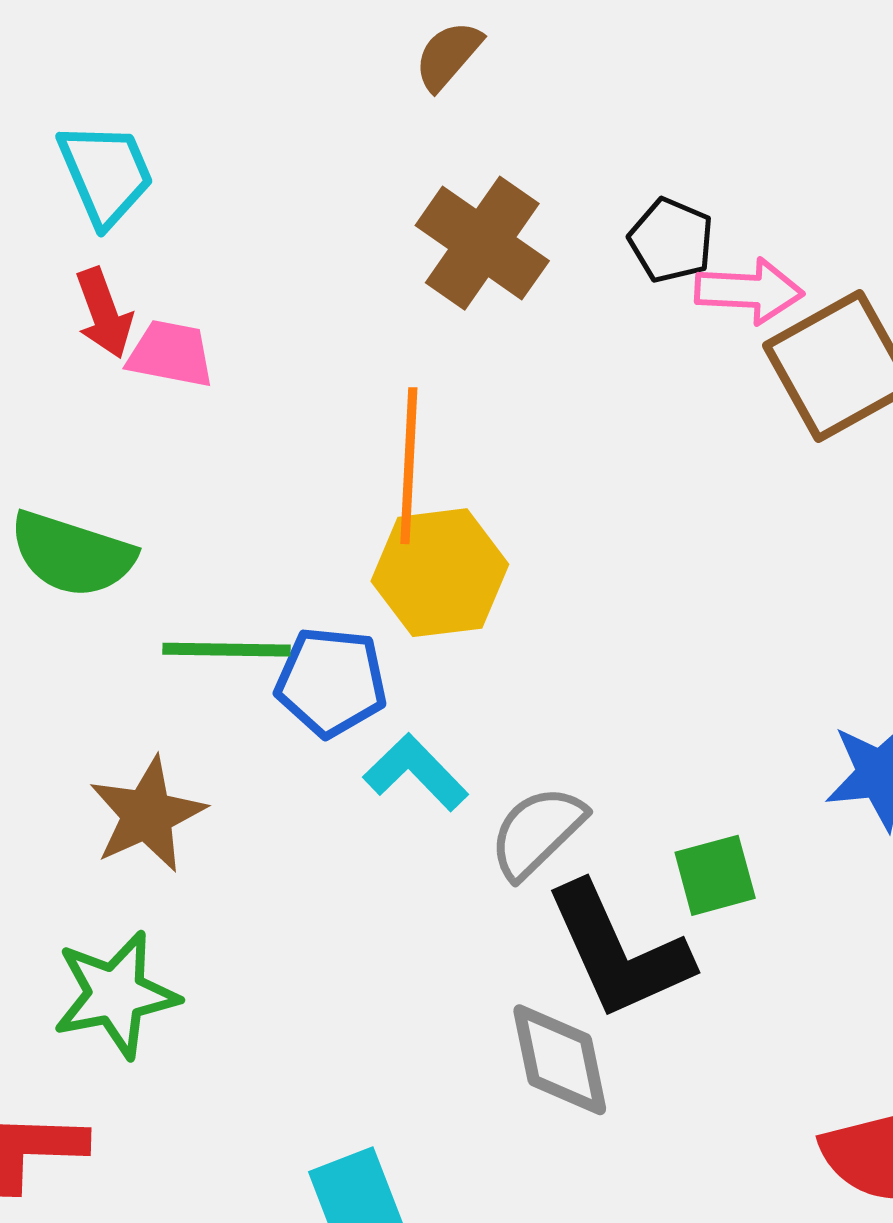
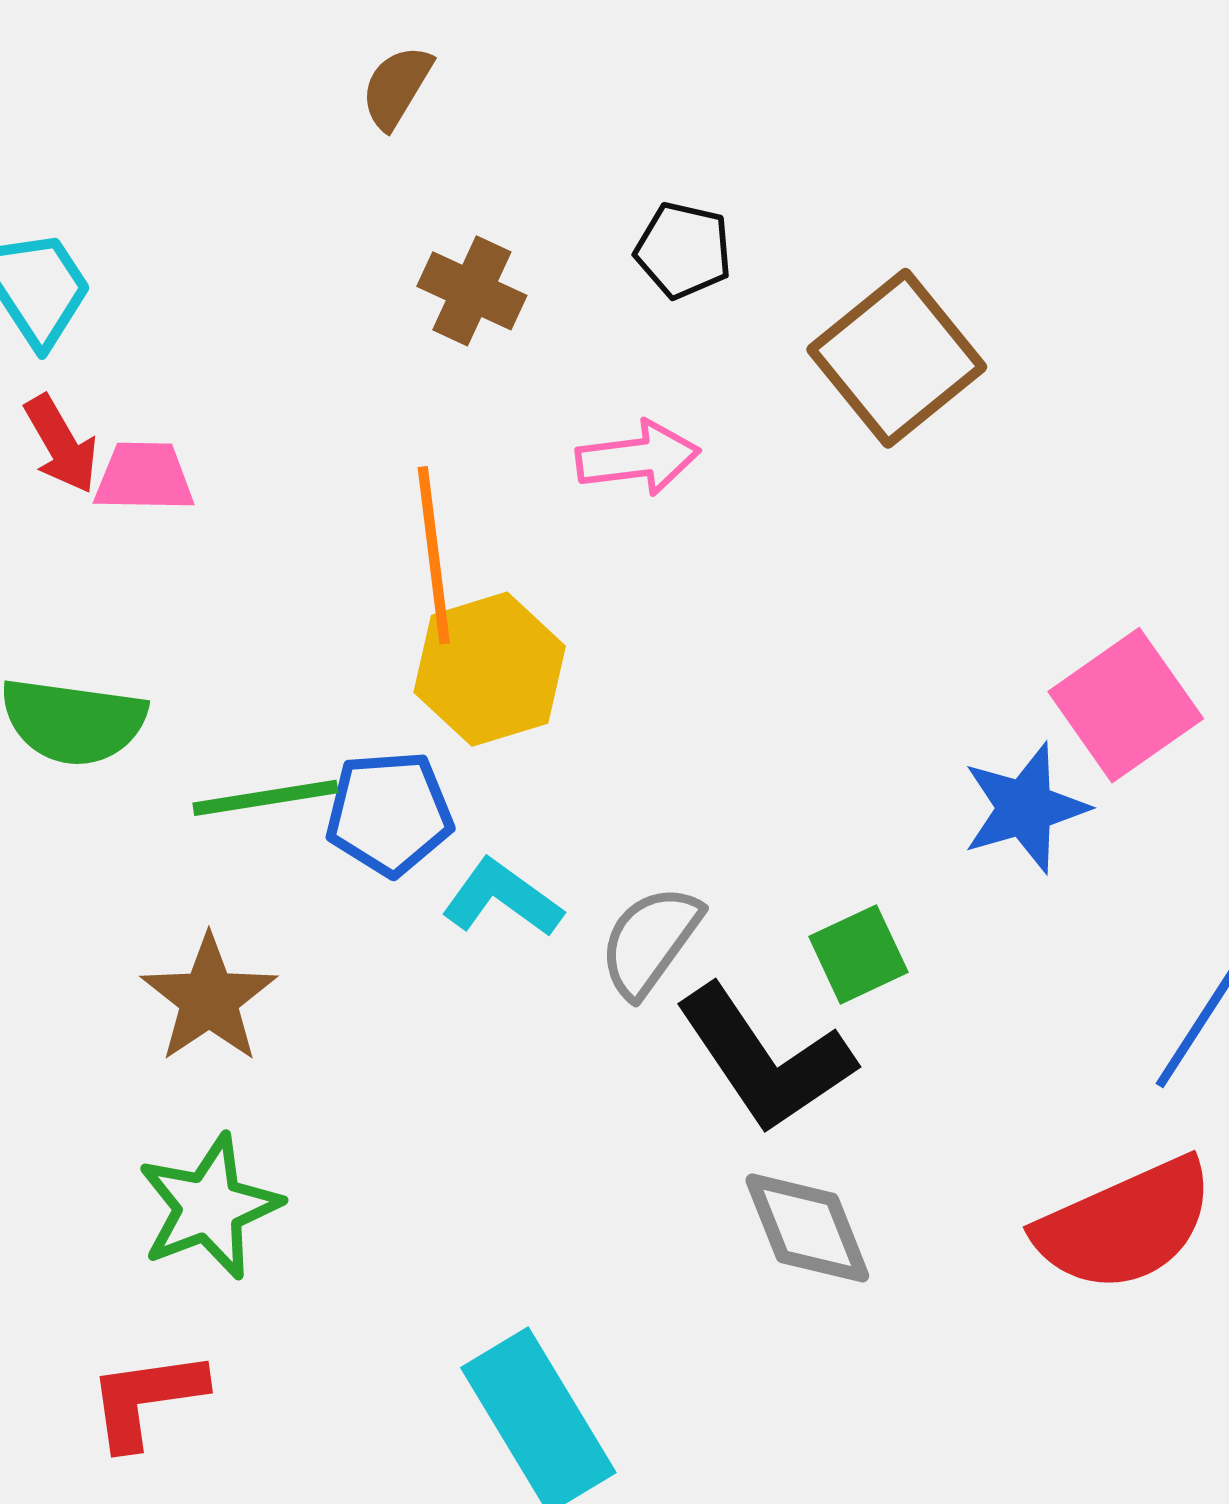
brown cross: (482, 243) -> (472, 291), size x0.7
pink arrow: (749, 291) -> (638, 458), moved
gray diamond: (560, 1060) -> (807, 1228), moved

